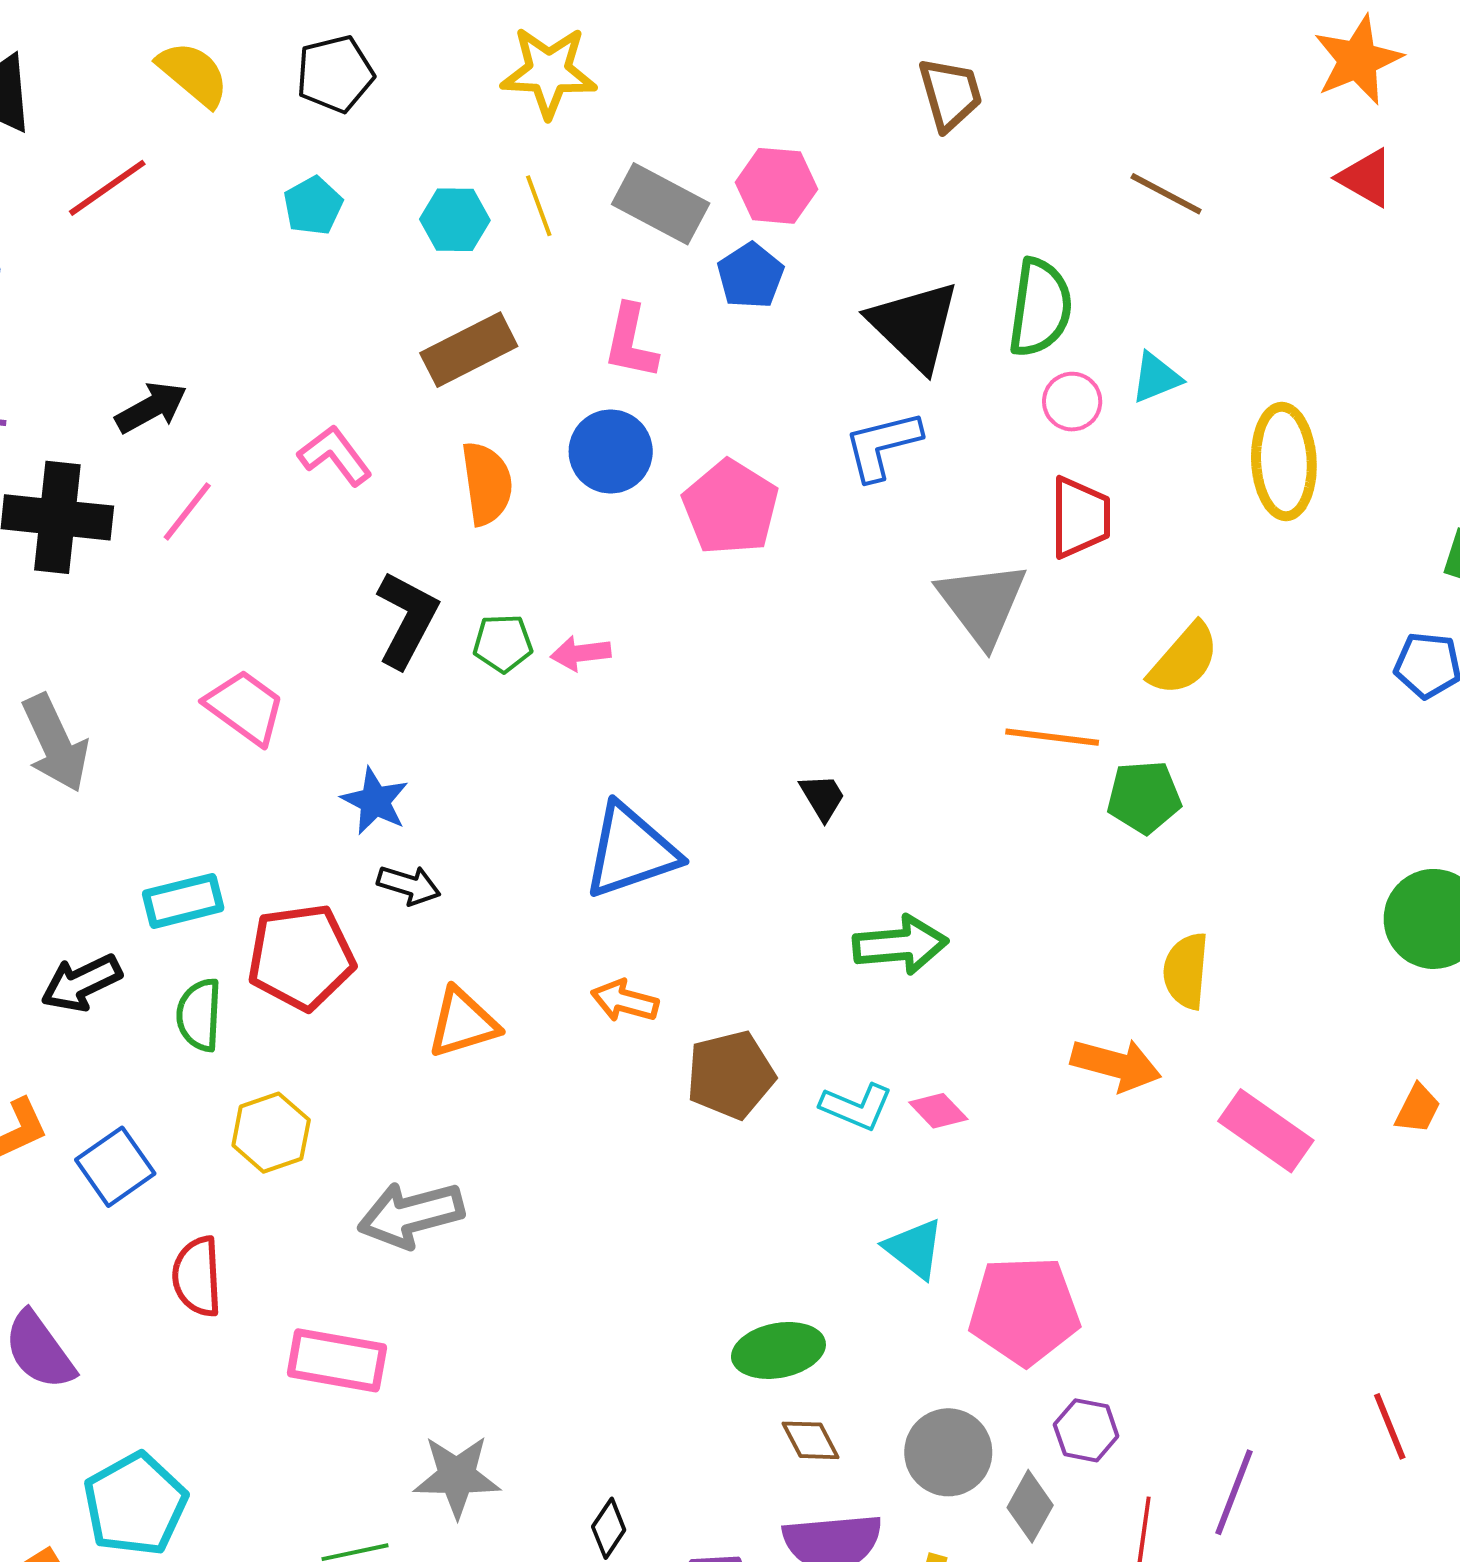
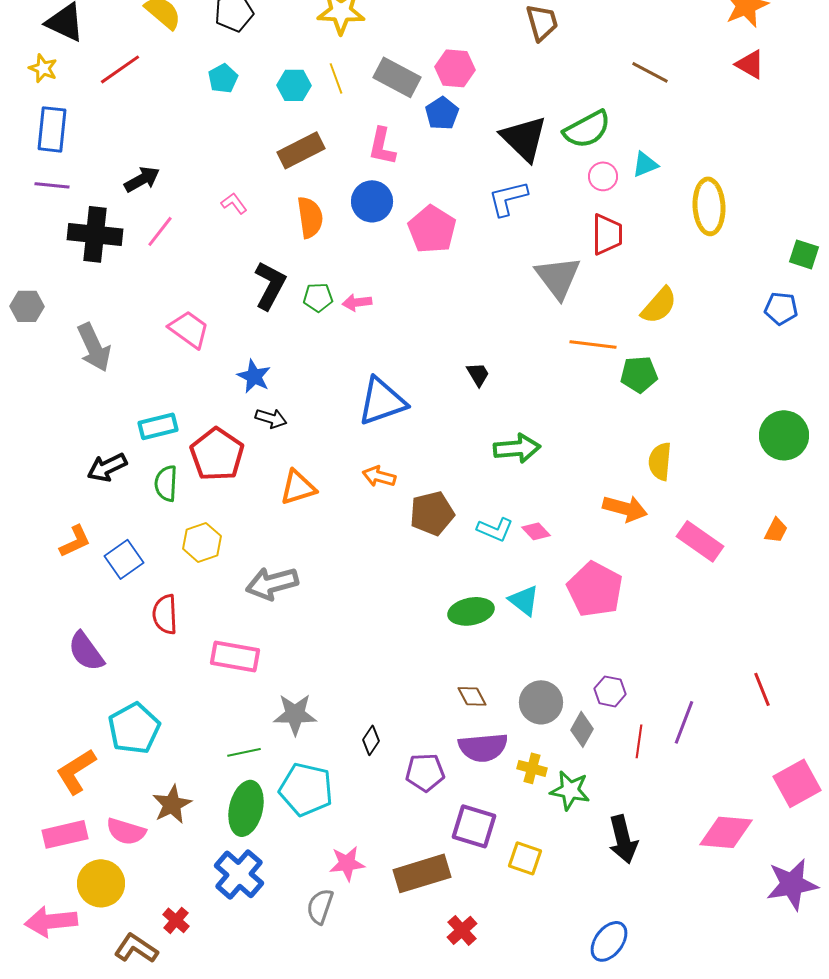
green semicircle: (1040, 308) -> (587, 129), turned 54
pink L-shape: (335, 455) -> (234, 203), size x0.7
red pentagon: (301, 957) -> (217, 454), turned -30
pink pentagon: (1024, 1310) -> (595, 589), moved, turned 30
green ellipse: (778, 1350) -> (471, 611), moved

